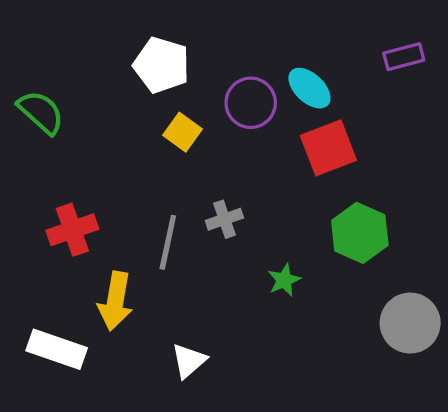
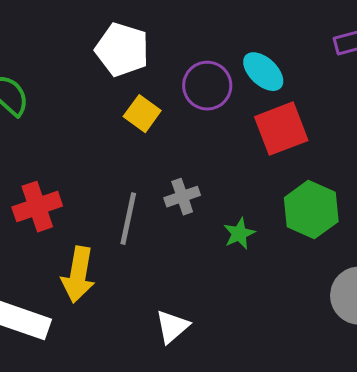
green star: (284, 280) -> (239, 234), moved
white triangle: (189, 361) -> (172, 327), moved

